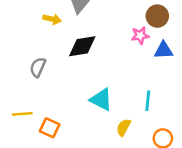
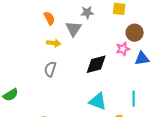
black diamond: (82, 46) -> (96, 64), moved
gray semicircle: (38, 67) -> (50, 69), moved

